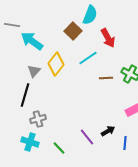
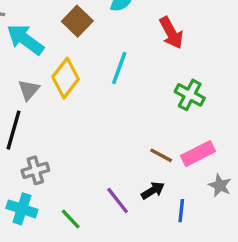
brown square: (73, 31) -> (77, 21), moved
red arrow: (108, 38) -> (171, 33), moved
cyan line: (88, 58) -> (119, 68), turned -36
brown line: (106, 78) -> (161, 155), moved, turned 32

